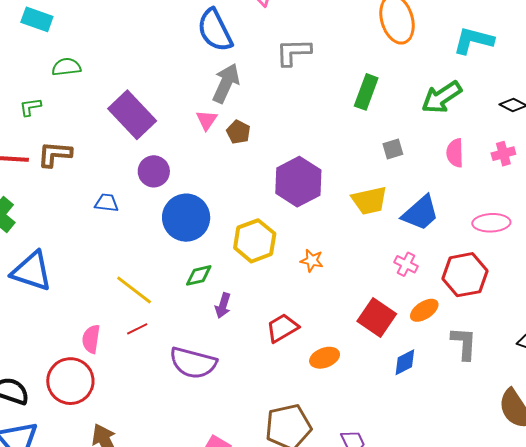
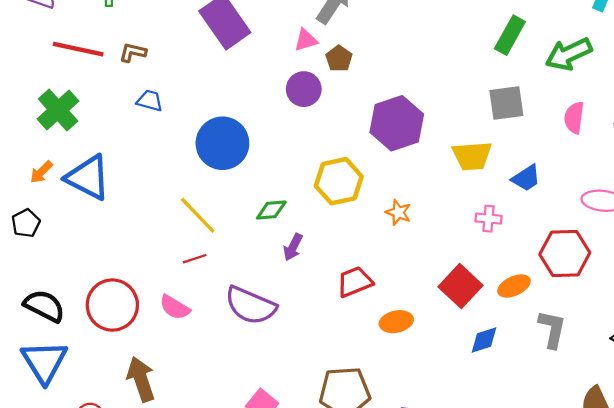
green rectangle: (366, 92) -> (510, 35), moved
pink triangle: (207, 120) -> (306, 40), turned 30
gray square: (393, 149) -> (506, 103), size x1.6
brown L-shape: (55, 154) -> (133, 52), size x0.7
purple circle: (154, 171) -> (304, 89), moved
blue trapezoid: (106, 203) -> (150, 101), moved
blue trapezoid: (420, 213) -> (526, 178), size x0.7
blue circle: (186, 218) -> (222, 143), moved
pink cross: (406, 264) -> (489, 219), moved, turned -30
pink semicircle: (91, 339) -> (175, 307), moved, turned -76

